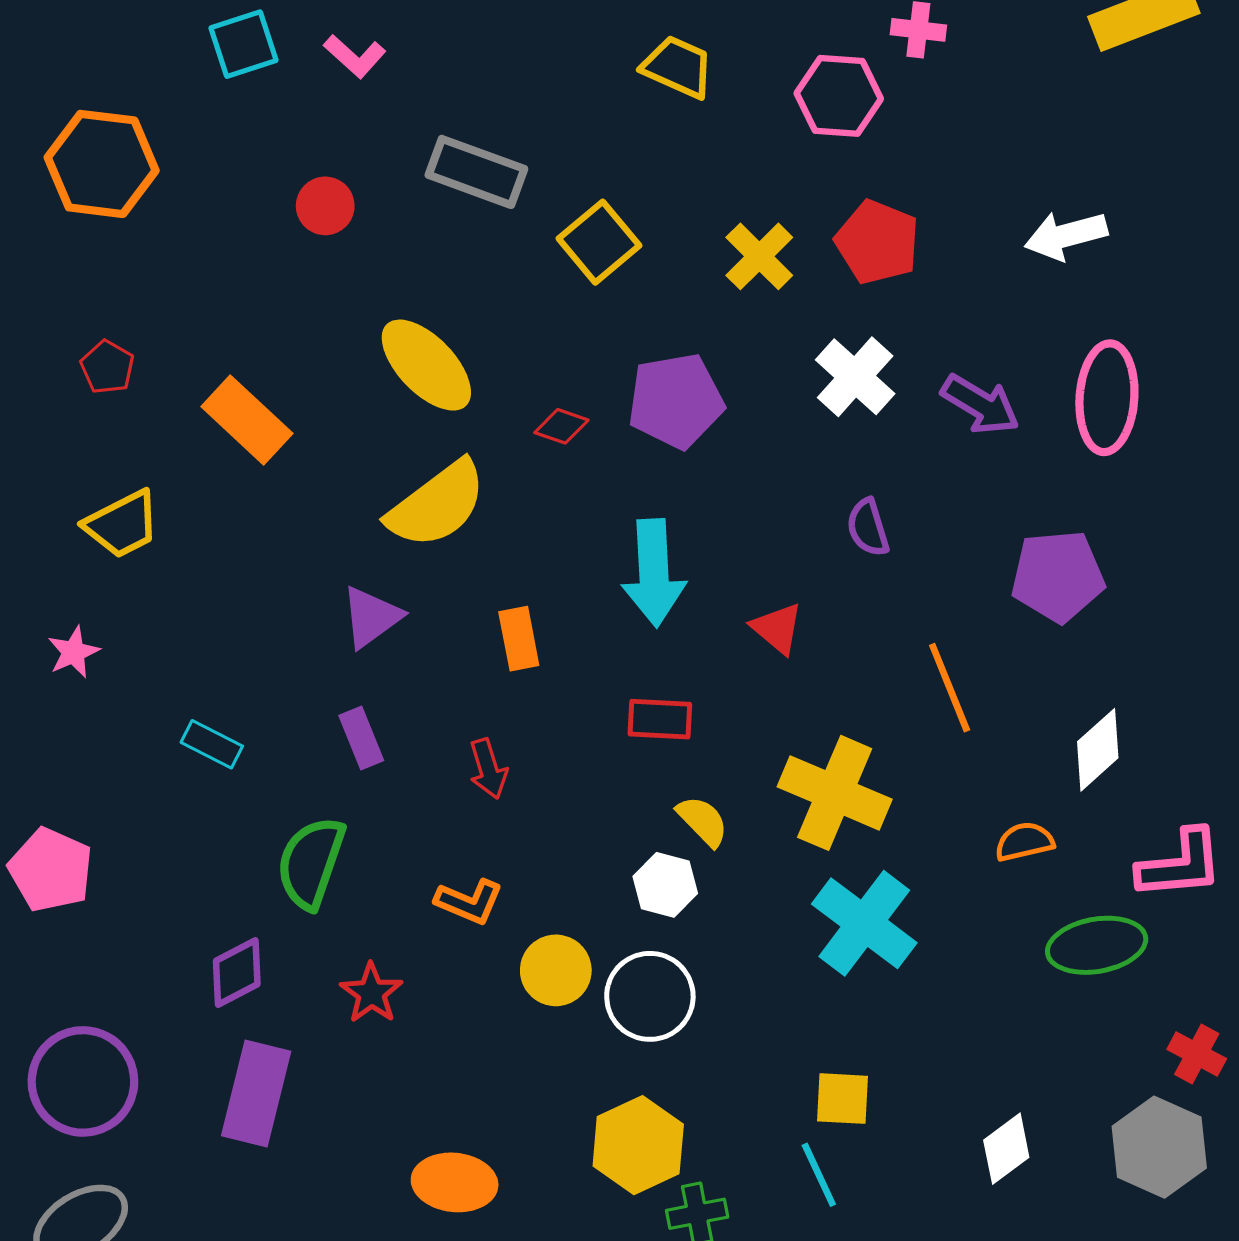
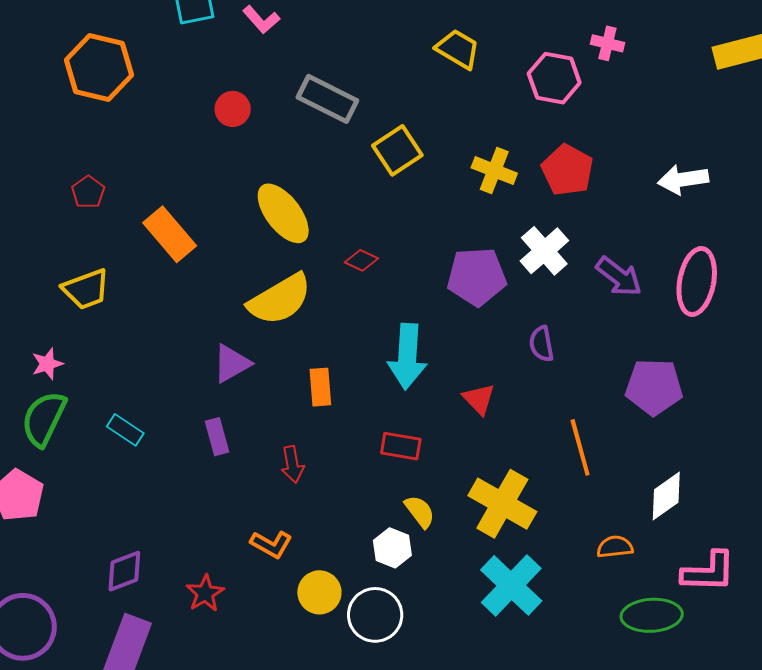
yellow cross: (759, 256) -> (494, 171), turned -30
purple pentagon: (676, 401) -> (477, 277), moved
green semicircle: (311, 863) -> (44, 419), moved

